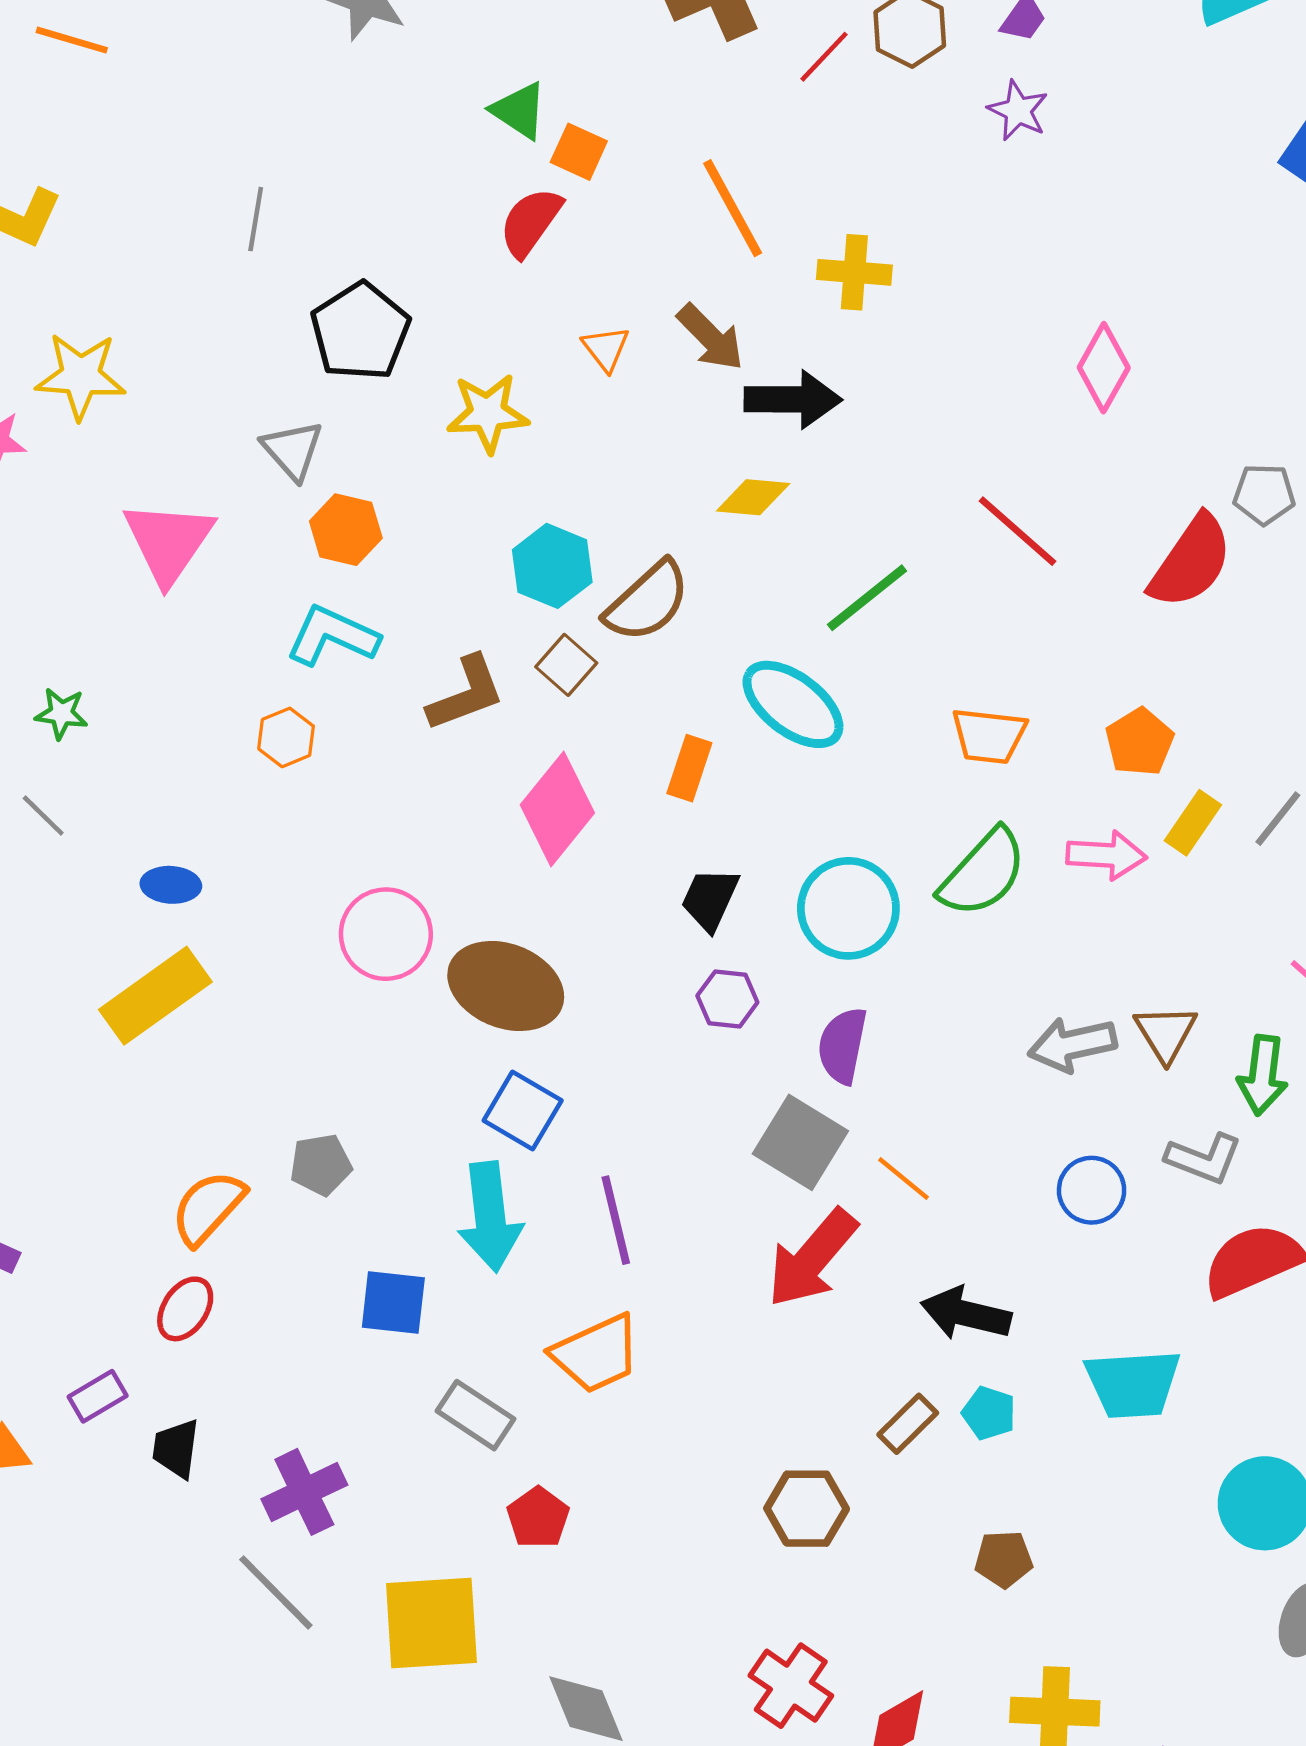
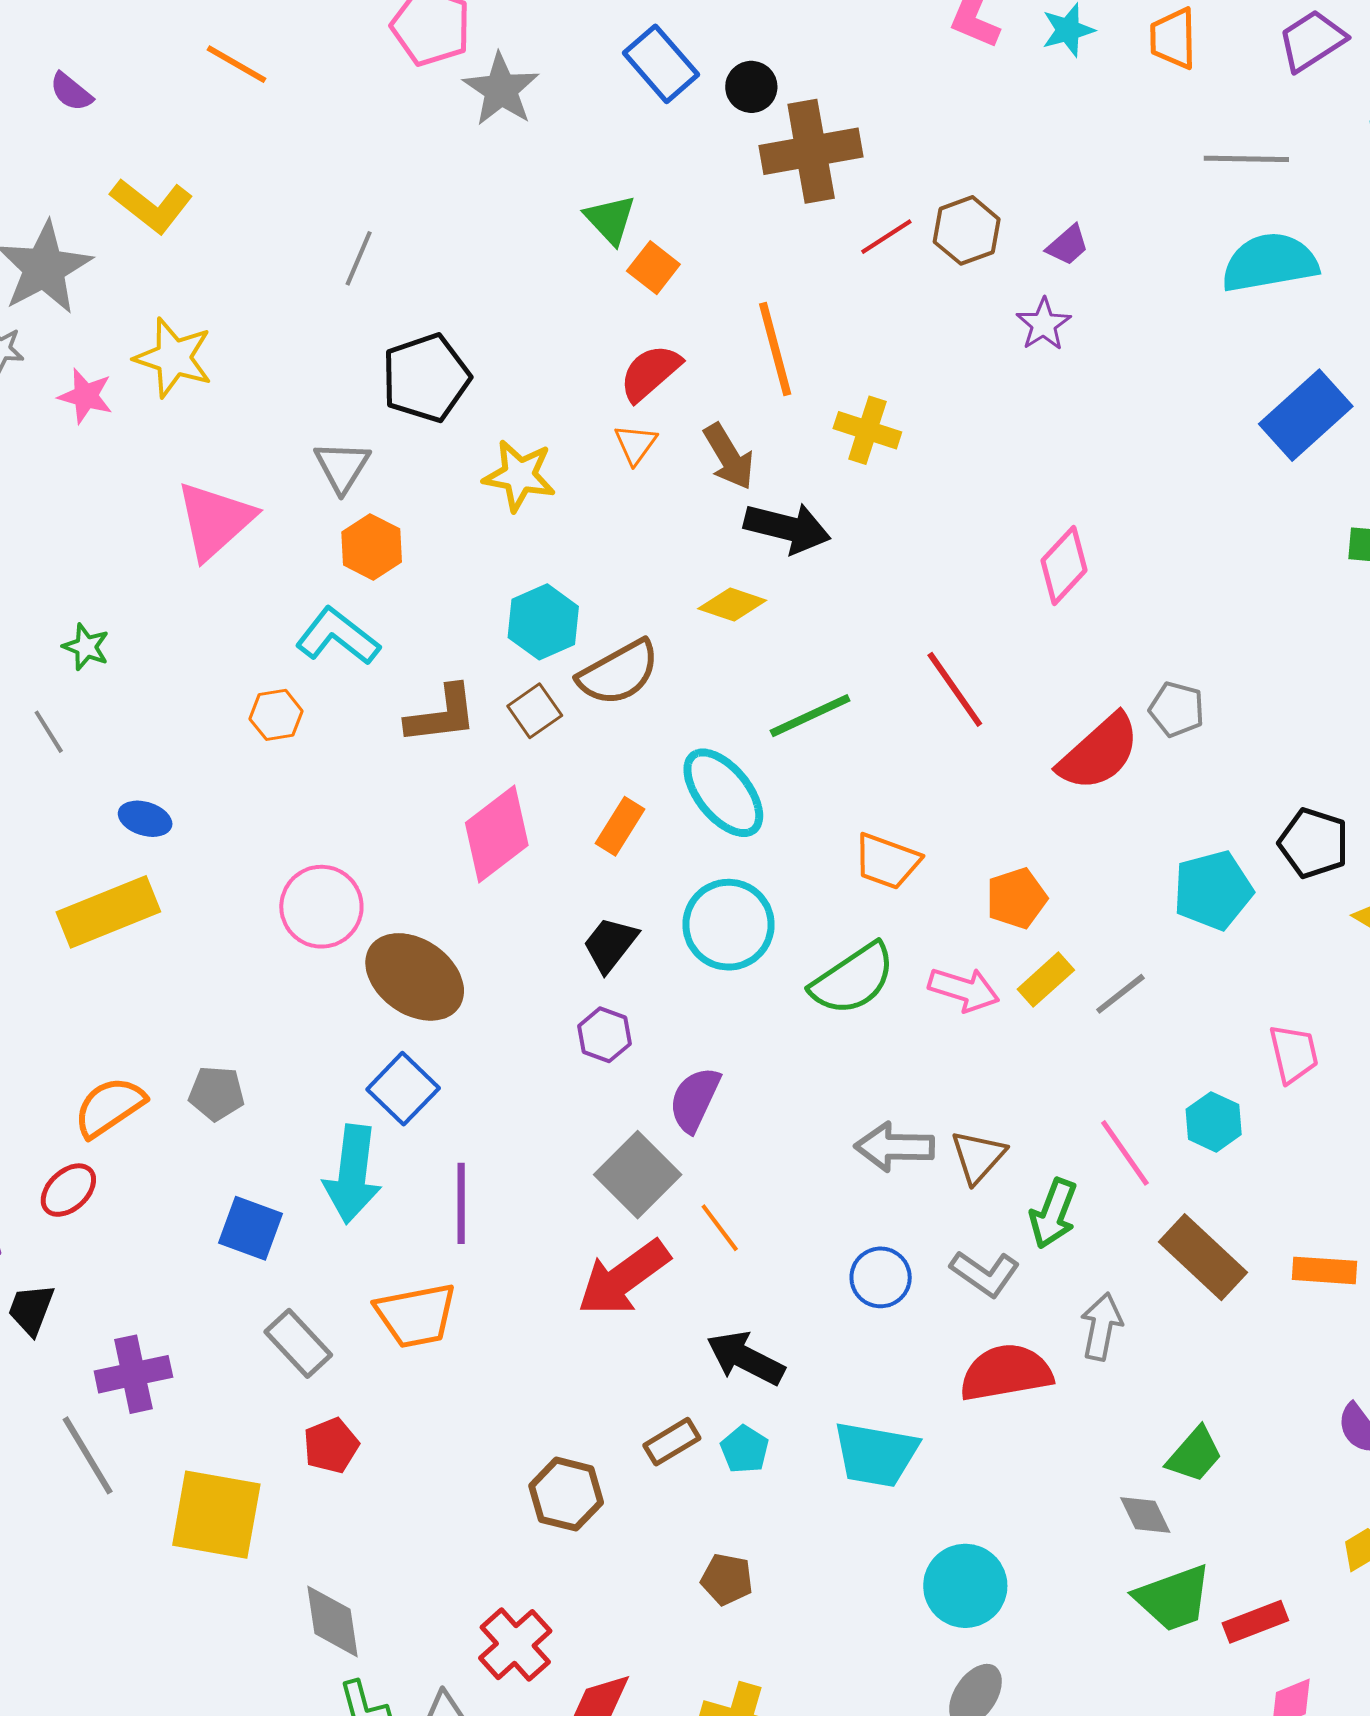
red semicircle: (531, 222) -> (650, 373), moved
cyan circle: (848, 908) -> (729, 925), moved

